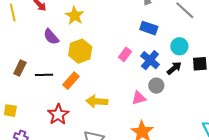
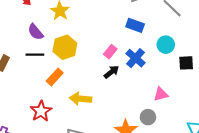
black arrow: (174, 68) -> (111, 72), moved
black line: (44, 75) -> (35, 55), moved
gray circle: (156, 86) -> (148, 117), moved
pink triangle: (139, 98) -> (161, 94), moved

